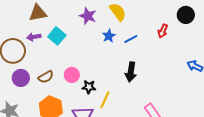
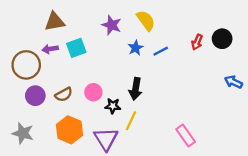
black circle: (186, 15) -> (222, 39), moved
cyan square: (57, 36) -> (76, 48), turned 30
black arrow: (131, 72) -> (136, 89), moved

